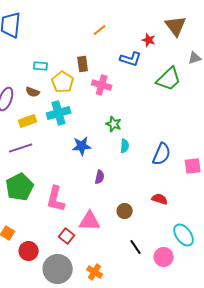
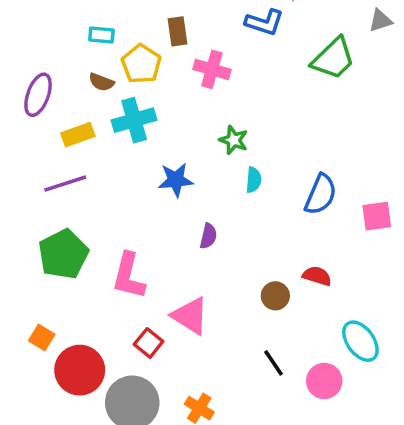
brown semicircle: (33, 92) -> (101, 82), moved
brown circle: (125, 211) -> (275, 296), moved
pink triangle: (90, 221) -> (190, 316), turned 30
red circle: (29, 251) -> (80, 370), size x1.4

